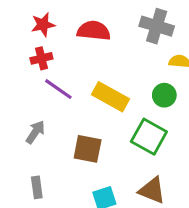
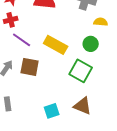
brown square: (88, 149) -> (30, 67), moved

